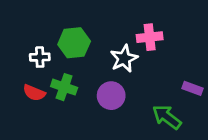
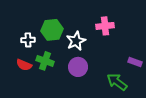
white star: (124, 58) -> (76, 41), moved

